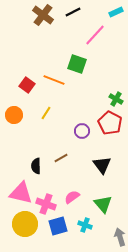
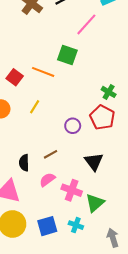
pink semicircle: (72, 197) -> (47, 180), moved
pink cross: (46, 204) -> (72, 190), moved
green triangle: (103, 204) -> (95, 203), turned 30

